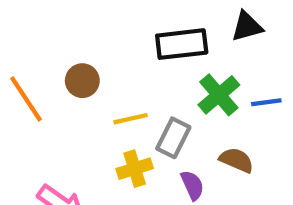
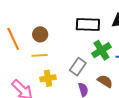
yellow line: (131, 119) -> (40, 55), moved
yellow cross: (135, 169) -> (48, 78), moved

